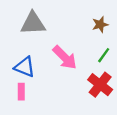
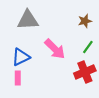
blue triangle: (25, 67) -> (21, 57), turned -48
red cross: (100, 85) -> (85, 72), turned 30

